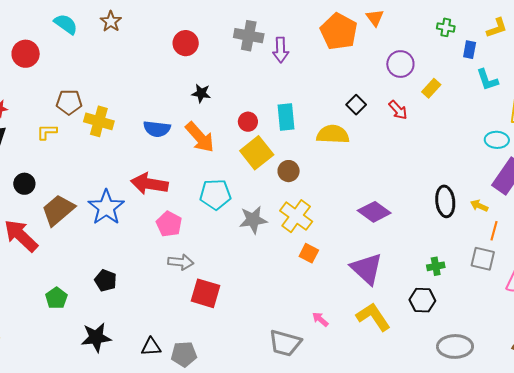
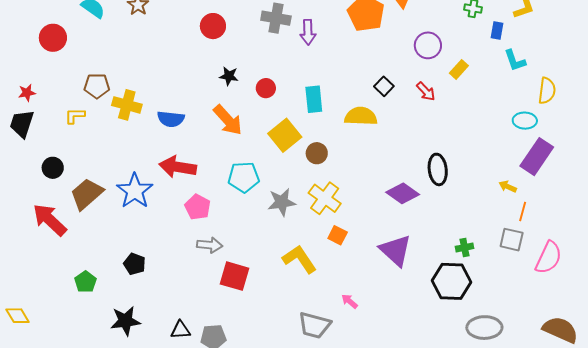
red circle: (248, 122) -> (266, 88), moved
blue semicircle: (157, 129) -> (171, 119), moved
black ellipse: (445, 201) -> (438, 169), moved
black hexagon: (422, 300) -> (452, 281), size x1.5
yellow L-shape: (373, 317) -> (300, 259), moved

